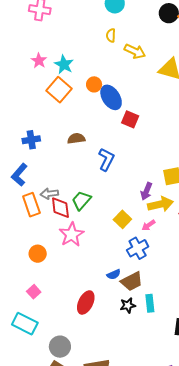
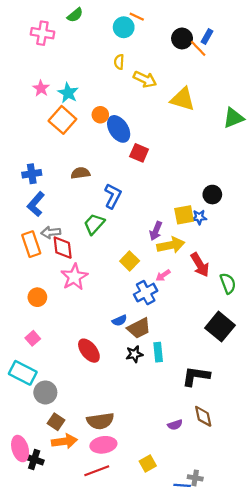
blue L-shape: (19, 175) -> (36, 204), moved
green trapezoid: (81, 200) -> (94, 224), moved
pink arrow: (149, 225) -> (163, 275), moved
red ellipse: (86, 302) -> (89, 351), turned -65
gray circle: (60, 347) -> (45, 392), moved

